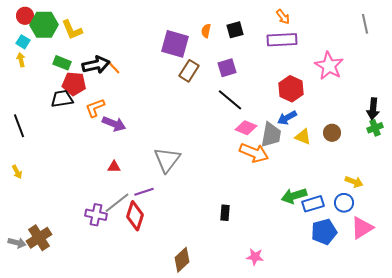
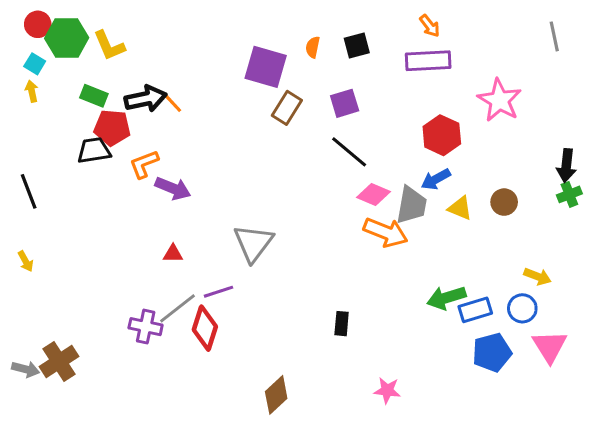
pink triangle: (362, 228) -> (550, 346), turned -30

